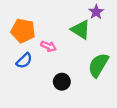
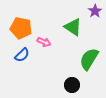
purple star: (96, 12) -> (95, 11), moved
black circle: (62, 82) -> (72, 85), moved

